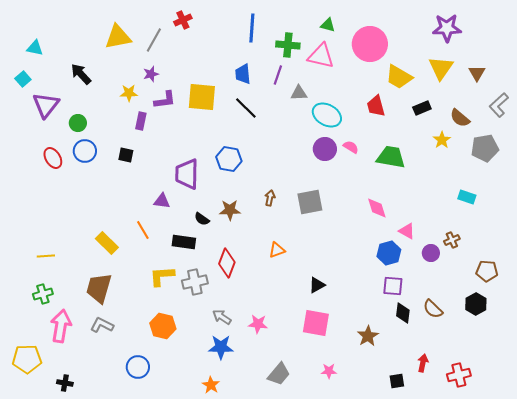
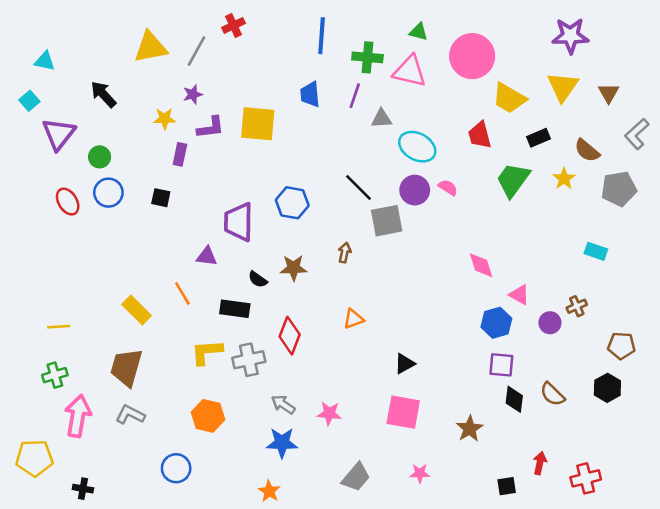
black line: (246, 108) -> (359, 188), moved
green trapezoid: (391, 157) -> (513, 180), moved, turned -64
gray square: (310, 202) -> (387, 221), moved

